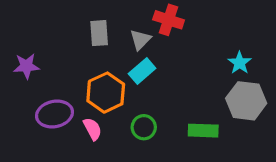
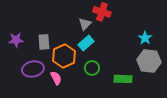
gray rectangle: (99, 33) -> (44, 42), moved
green circle: (144, 127) -> (92, 68), moved

